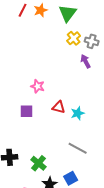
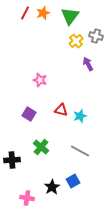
gray cross: (92, 41) -> (96, 36), moved
pink star: (38, 86) -> (40, 80), moved
purple square: (27, 111) -> (29, 114), turned 32
green cross: (39, 163) -> (41, 147), moved

